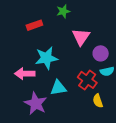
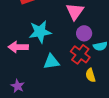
purple circle: (101, 53) -> (84, 33), moved
purple star: (36, 104) -> (18, 86), moved, size x0.6

